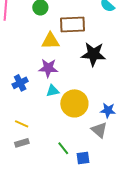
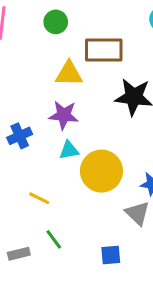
yellow line: (22, 124) -> (39, 198), moved
gray rectangle: (22, 143) -> (19, 254), moved
green line: (63, 148) -> (54, 239), moved

